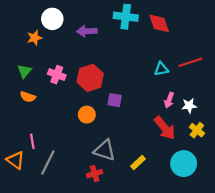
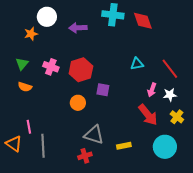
red line: (190, 62) -> (170, 69), moved, turned 70
cyan triangle: (161, 69) -> (137, 64), moved
gray line: (48, 162) -> (43, 146), turned -30
yellow rectangle: (138, 162) -> (124, 146), turned 32

